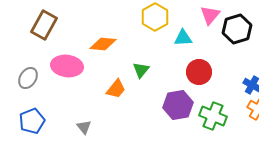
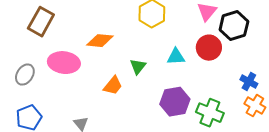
cyan triangle: (183, 38) -> (176, 57), moved
red circle: (199, 72) -> (209, 48), moved

